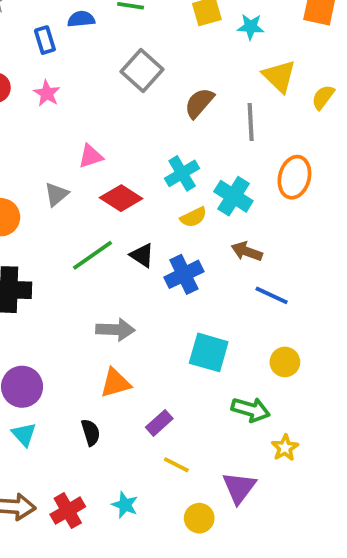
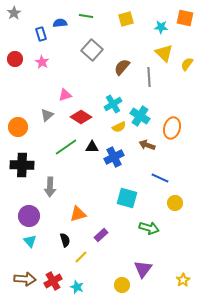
cyan star: (251, 27) -> (161, 27), moved
orange ellipse: (294, 177) -> (172, 128), moved
black triangle: (142, 255) -> (92, 147), turned -32
blue line: (272, 295) -> (160, 178), moved
gray arrow: (115, 330) -> (50, 187), moved, turned 90
yellow circle: (285, 362) -> (175, 203), moved
yellow star: (285, 448) -> (183, 280), moved
yellow line: (176, 465) -> (81, 257), moved, turned -72
cyan star: (125, 505) -> (77, 287), moved

